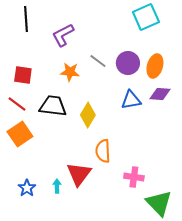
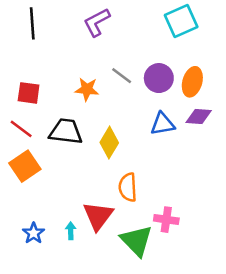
purple L-shape: (63, 35) -> (97, 22), moved
green triangle: (159, 203) -> (137, 241), moved

